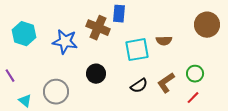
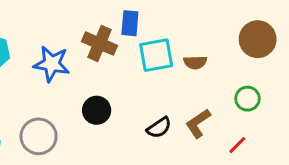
cyan square: (137, 50) -> (156, 55), moved
green circle: (195, 74) -> (247, 99), moved

